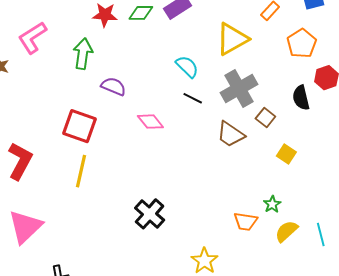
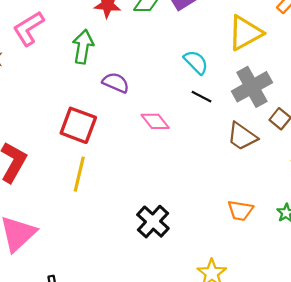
orange trapezoid: (245, 221) -> (240, 210), moved

